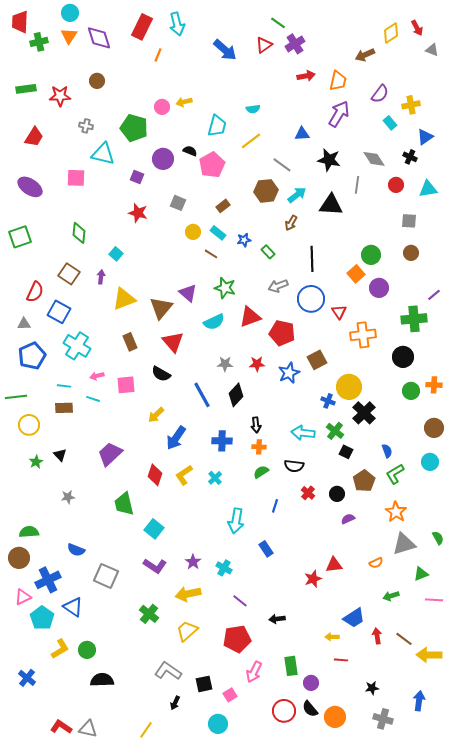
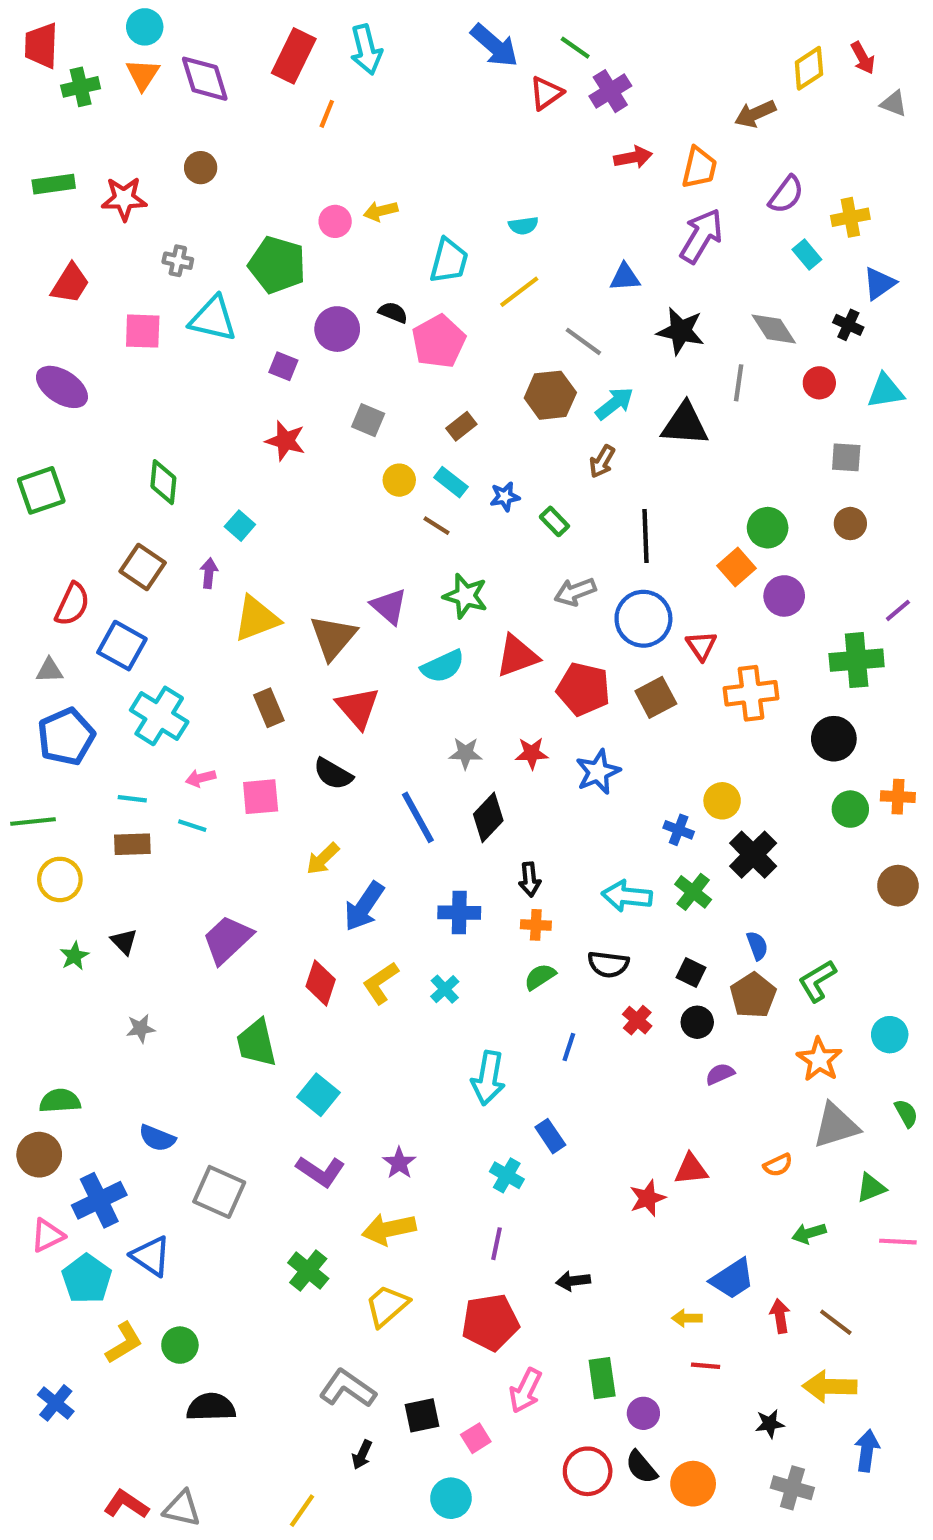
blue arrow: (225, 50) -> (494, 46), moved
pink square: (76, 178) -> (143, 331), moved
brown square: (317, 360) -> (656, 697), moved
yellow circle: (349, 387) -> (722, 801), size x0.7
blue semicircle: (387, 451) -> (757, 946), moved
black square: (346, 452) -> (691, 973), moved
cyan circle: (430, 462) -> (890, 1035), moved
cyan cross: (224, 568) -> (507, 1175), moved
purple line: (240, 601) -> (497, 1244), turned 63
yellow arrow: (429, 655) -> (830, 1386), moved

